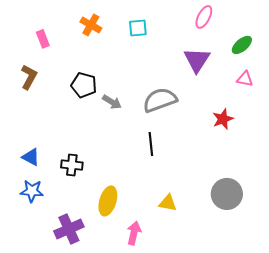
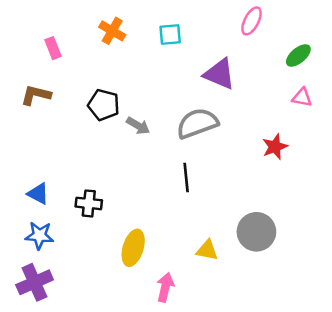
purple triangle: (197, 60) -> (219, 74), moved, turned -40
brown L-shape: (29, 77) -> (36, 95), turned -105
gray circle: (227, 194) -> (256, 232), moved
purple cross: (69, 229) -> (35, 282), moved

